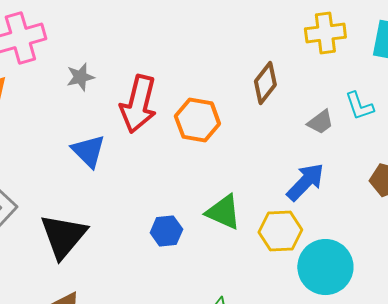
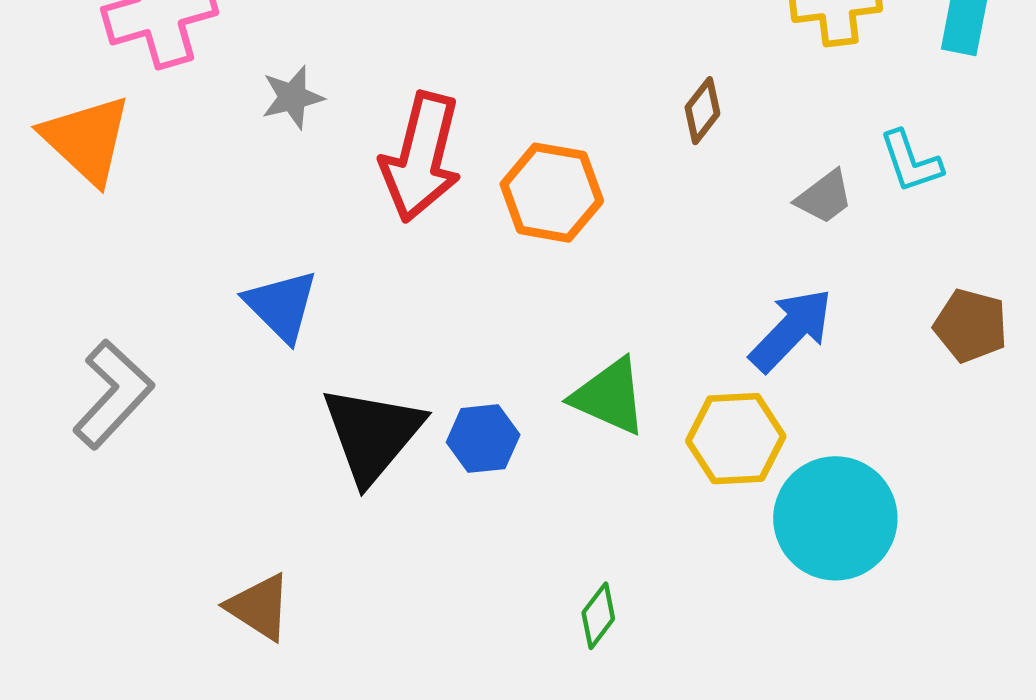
brown diamond: (265, 83) -> (702, 111), size x0.7
blue triangle: (88, 151) -> (281, 306), moved
black triangle: (63, 236) -> (372, 434), moved

